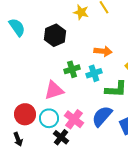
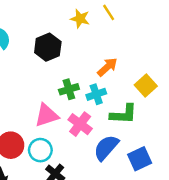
orange arrow: (103, 51) -> (107, 67), turned -48
pink cross: (74, 119) -> (80, 124), moved

